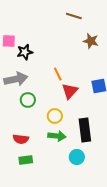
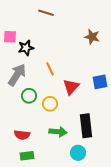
brown line: (74, 16) -> (46, 13), moved
orange line: (58, 74) -> (50, 69), moved
gray arrow: (16, 79) -> (17, 75), turned -45
yellow circle: (55, 116) -> (50, 104), moved

